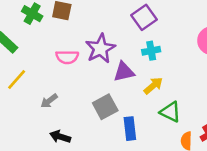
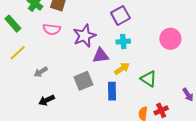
pink semicircle: (67, 57) -> (52, 29), moved
green triangle: (170, 112) -> (149, 79), moved
blue rectangle: (130, 129) -> (112, 91), moved
black arrow: (60, 137) -> (47, 100), turned -49

